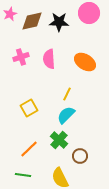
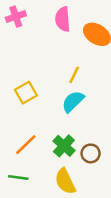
pink cross: (21, 57) -> (16, 17), moved
pink semicircle: (49, 59) -> (63, 19), moved
green cross: (59, 140) -> (64, 146), moved

